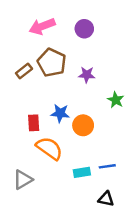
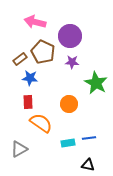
pink arrow: (42, 26) -> (35, 22), turned 35
purple circle: (84, 29) -> (70, 36), moved, size x1.5
green star: (116, 100) -> (96, 83), size x1.6
blue star: (60, 113) -> (30, 78), moved

